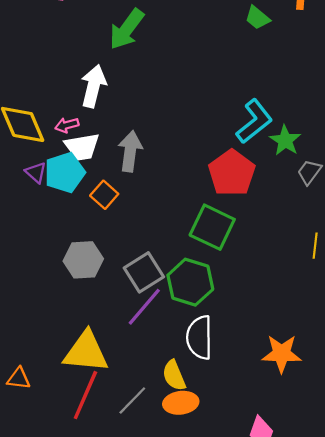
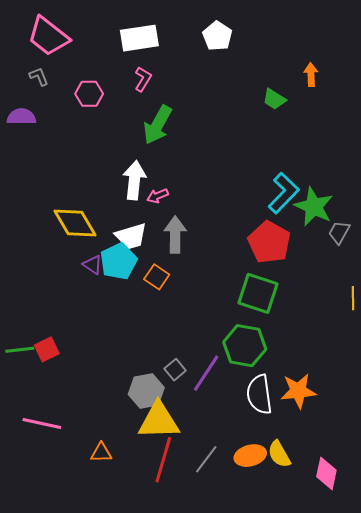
pink arrow: (67, 125) -> (158, 196), moved
green star: (285, 140) -> (314, 207), size x1.4
gray hexagon: (83, 260) -> (146, 391), moved
gray square: (144, 272) -> (175, 370), moved, size x0.6
orange star: (282, 354) -> (298, 391), moved
yellow semicircle: (174, 375) -> (279, 454), moved

